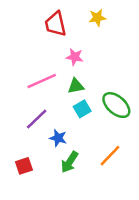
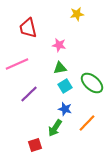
red trapezoid: (56, 24) -> (28, 28), moved
pink line: (42, 81) -> (17, 64), moved
blue star: (58, 138) -> (65, 109), moved
red square: (24, 166) -> (35, 145), moved

